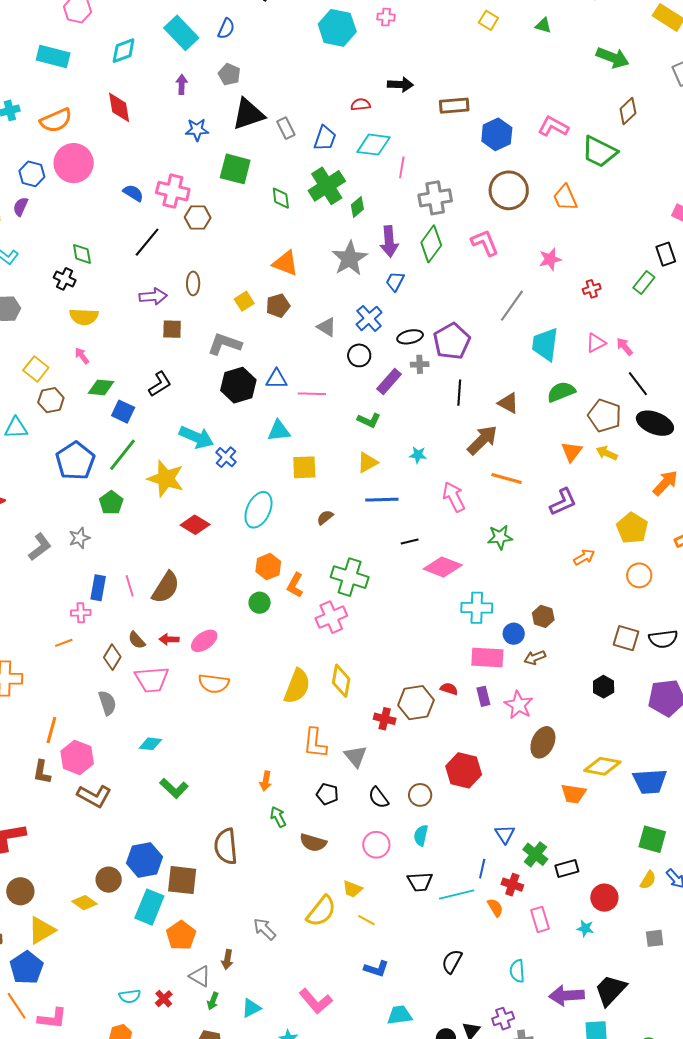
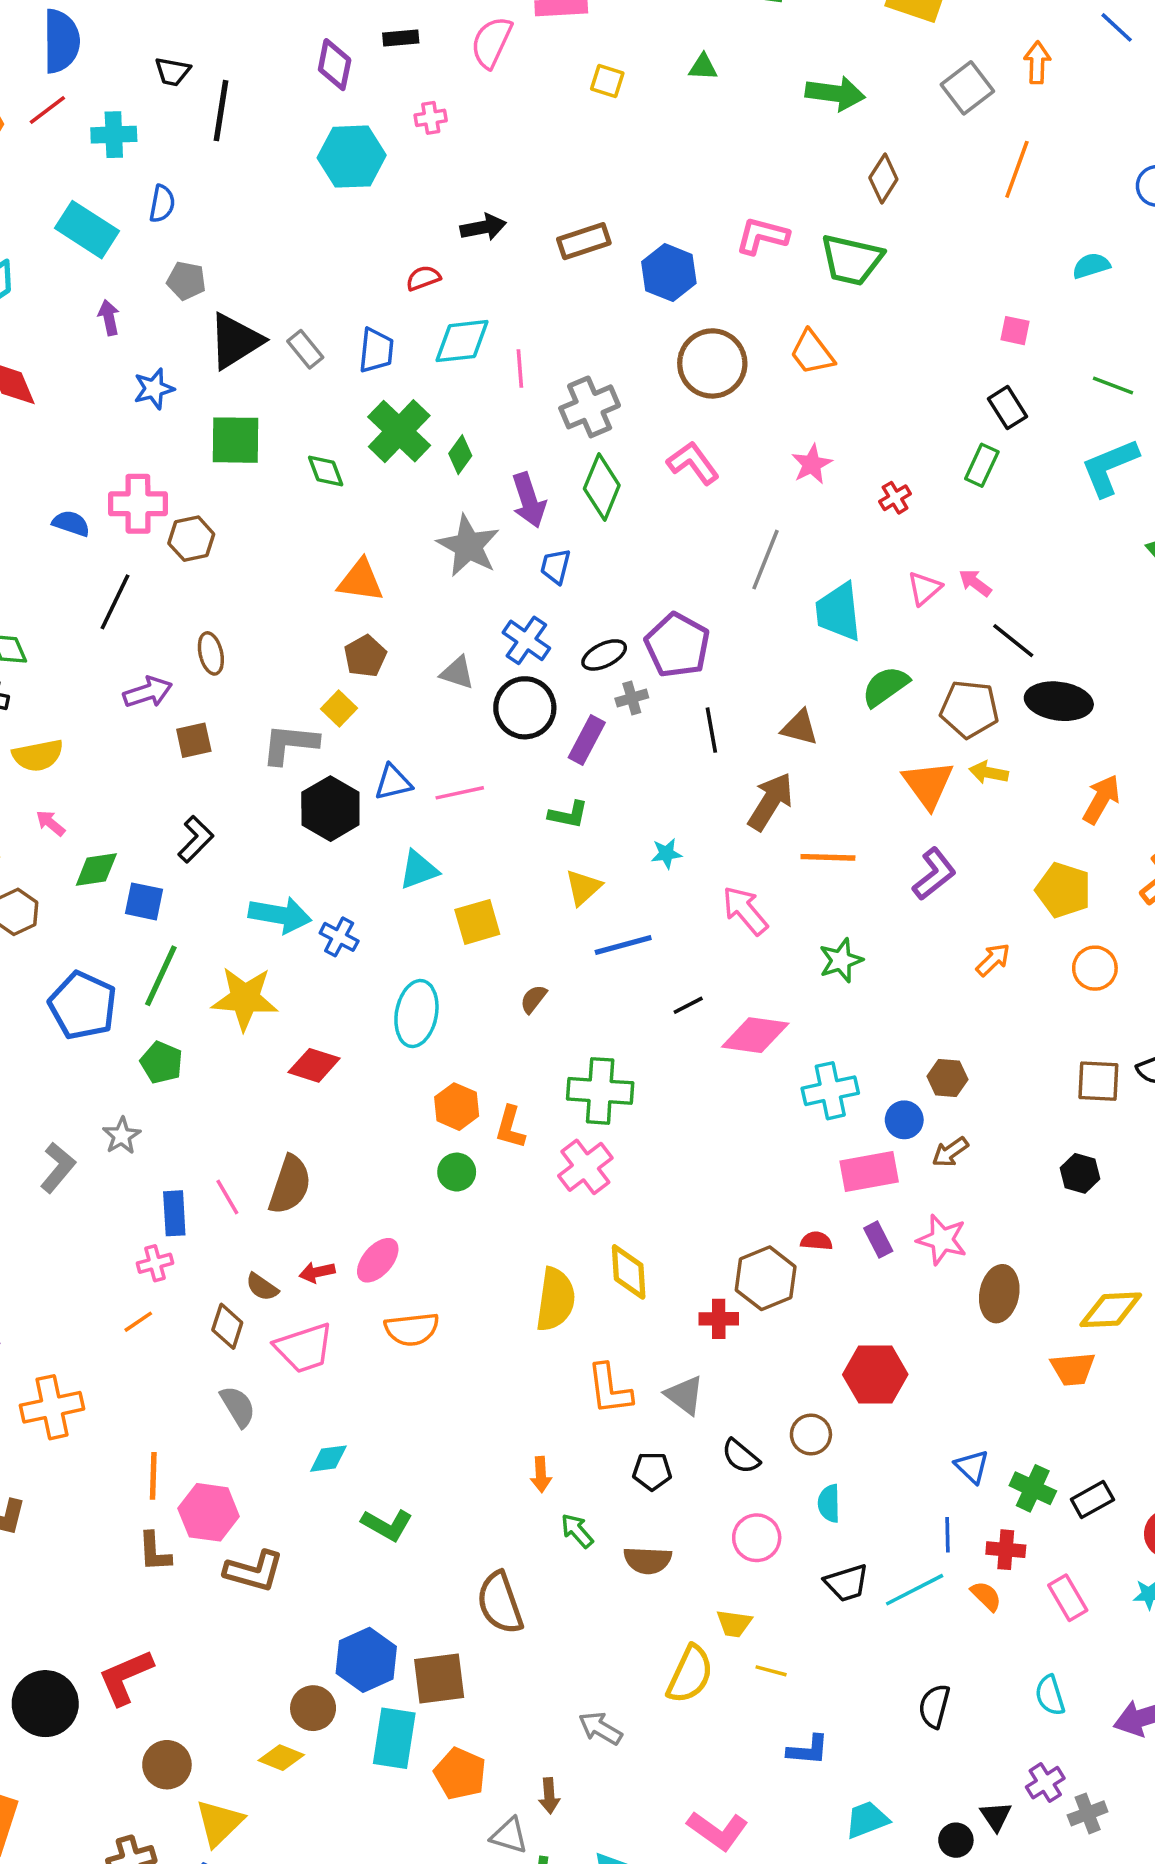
yellow square: (244, 301) -> (339, 709), moved
black circle: (359, 355) -> (525, 708), size x1.5
orange triangle: (572, 452) -> (928, 784), size x1.4

